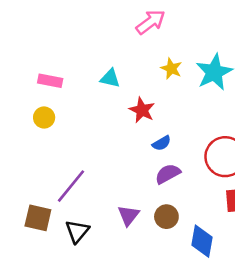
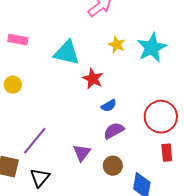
cyan triangle: (110, 78) -> (67, 53), size x1.6
pink rectangle: (50, 81) -> (18, 40), moved
purple triangle: (129, 215) -> (82, 153), moved

